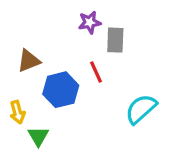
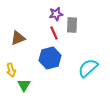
red line: (96, 72) -> (54, 33), moved
blue hexagon: (61, 90) -> (50, 58), moved

